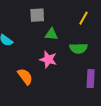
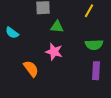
green semicircle: (78, 48) -> (94, 45), moved

